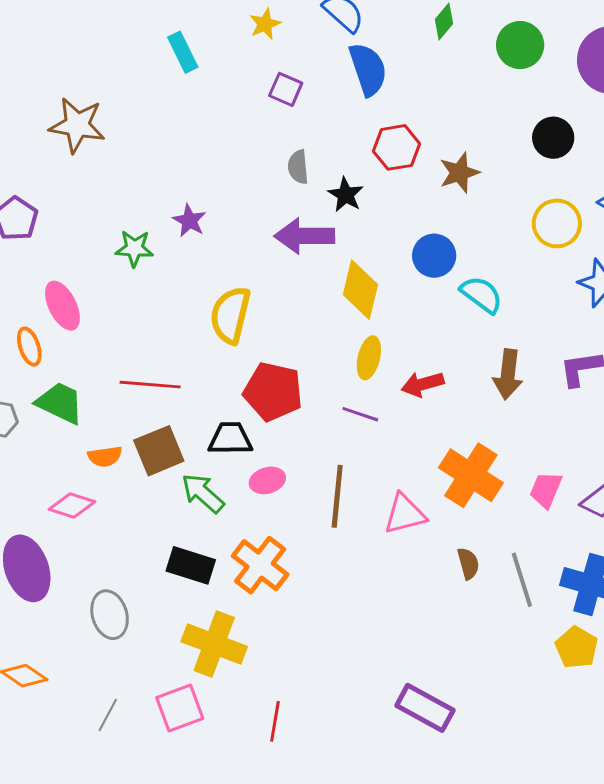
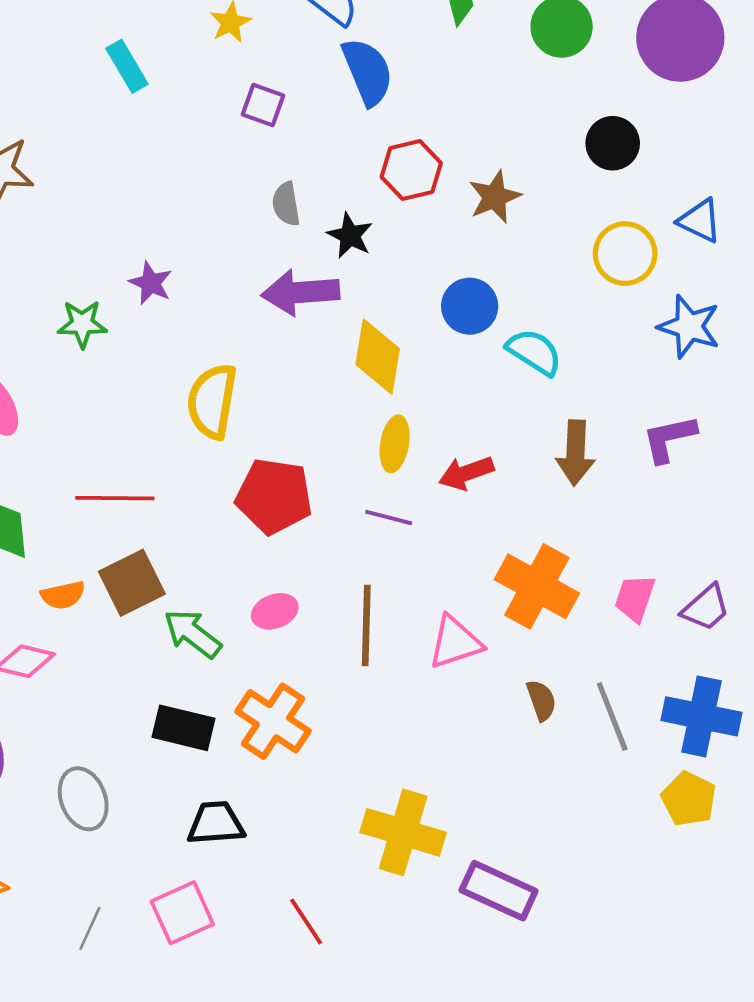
black trapezoid: (230, 439) -> (216, 823), moved
yellow cross: (214, 644) -> (403, 832), moved
red line: (275, 721) -> (306, 921), turned -39

